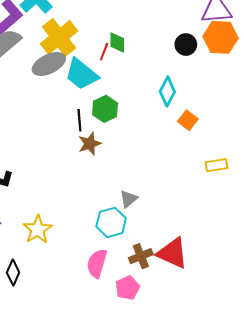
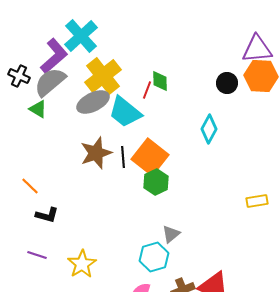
green hexagon: (105, 109) -> (156, 182), moved
orange square: (188, 120) -> (150, 157), moved, size x1.8
brown star: (90, 144) -> (96, 153), moved, size x1.4

